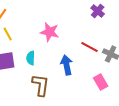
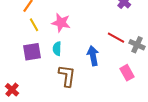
pink star: (50, 32) -> (61, 23), moved

